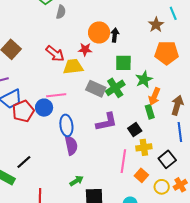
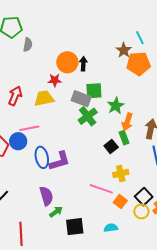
orange pentagon: (167, 53) -> (139, 64), moved
red arrow: (55, 54) -> (15, 96), moved, turned -102
gray rectangle: (96, 89) -> (81, 99), moved
purple L-shape: (107, 122) -> (60, 161), moved
black square: (135, 130) -> (111, 146), moved
purple semicircle: (71, 145) -> (46, 196), moved
black square: (167, 159) -> (144, 197), moved
pink line: (123, 161) -> (101, 189), turned -75

